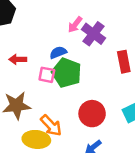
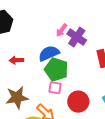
blue semicircle: (58, 52) -> (49, 53), size x1.5
pink square: (47, 75) -> (55, 88), moved

